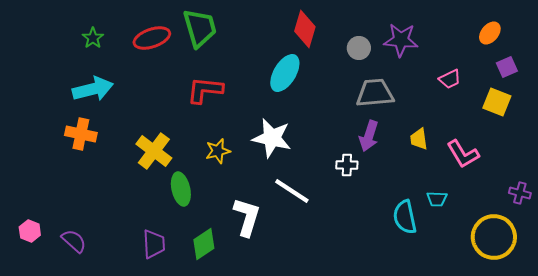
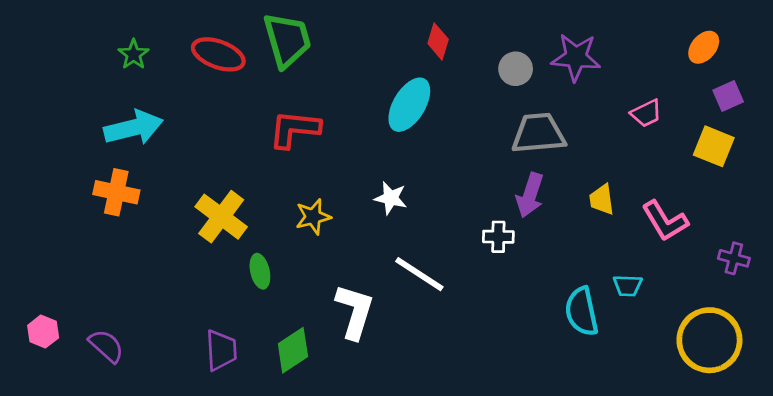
red diamond: (305, 29) -> (438, 41), size x0.7
red ellipse: (152, 38) -> (218, 54), turned 39
white star: (272, 138) -> (391, 198), size x0.6
green ellipse: (181, 189) -> (260, 271), size x0.7
purple cross: (520, 193) -> (734, 258), moved

